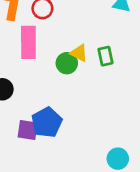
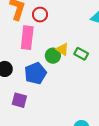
green rectangle: (106, 56) -> (81, 54), turned -56
blue pentagon: (47, 122) -> (35, 73), moved

